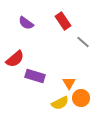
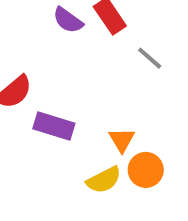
purple semicircle: (26, 23) -> (68, 20), moved

